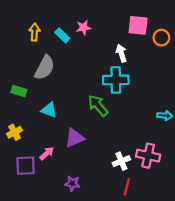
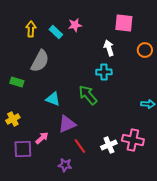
orange circle: (161, 38) -> (145, 50), moved
cyan cross: (116, 80) -> (104, 72), size x0.7
cyan triangle: (49, 110) -> (53, 99), moved
red line: (127, 187) -> (80, 146), moved, turned -49

